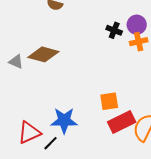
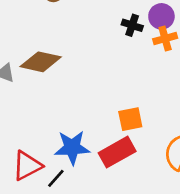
red rectangle: (122, 122) -> (117, 152), moved

